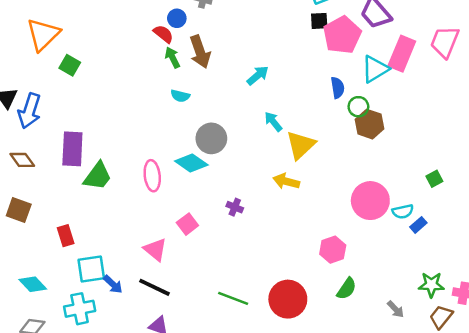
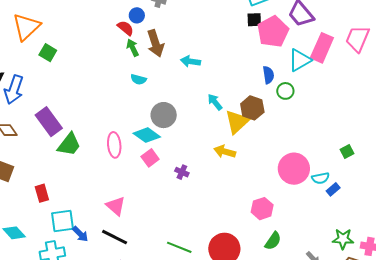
cyan arrow: (258, 75) -> (191, 61), moved, turned -132
brown hexagon: (369, 124) -> (252, 108), moved
purple rectangle: (72, 149) -> (49, 122), turned -40
pink square: (187, 224) -> (150, 158), moved

